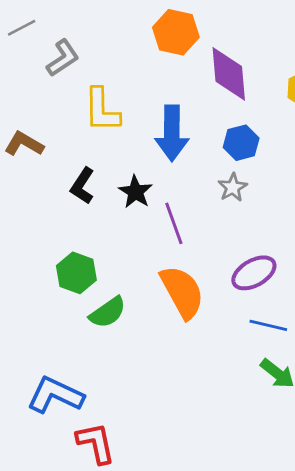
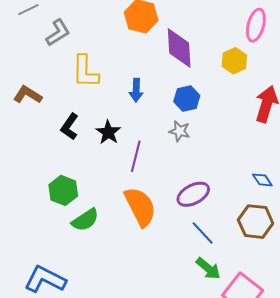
blue arrow: (172, 133) -> (136, 90), size x0.6
gray star: (233, 187) -> (179, 131), turned -30
purple line: (174, 223) -> (136, 156), turned 32
blue line: (268, 325) -> (203, 233), turned 32

